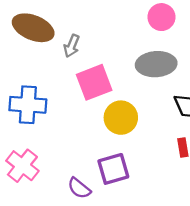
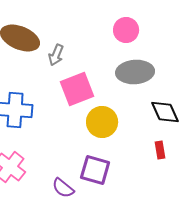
pink circle: (161, 17) -> (126, 30), moved
purple square: (113, 169) -> (95, 170), turned 32

